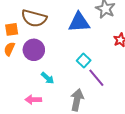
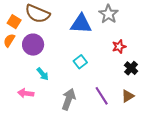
orange square: (12, 29) -> (14, 22), turned 32
purple line: (96, 78) -> (102, 96), moved

